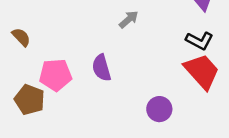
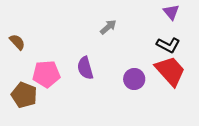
purple circle: (159, 109) -> (134, 79), moved

